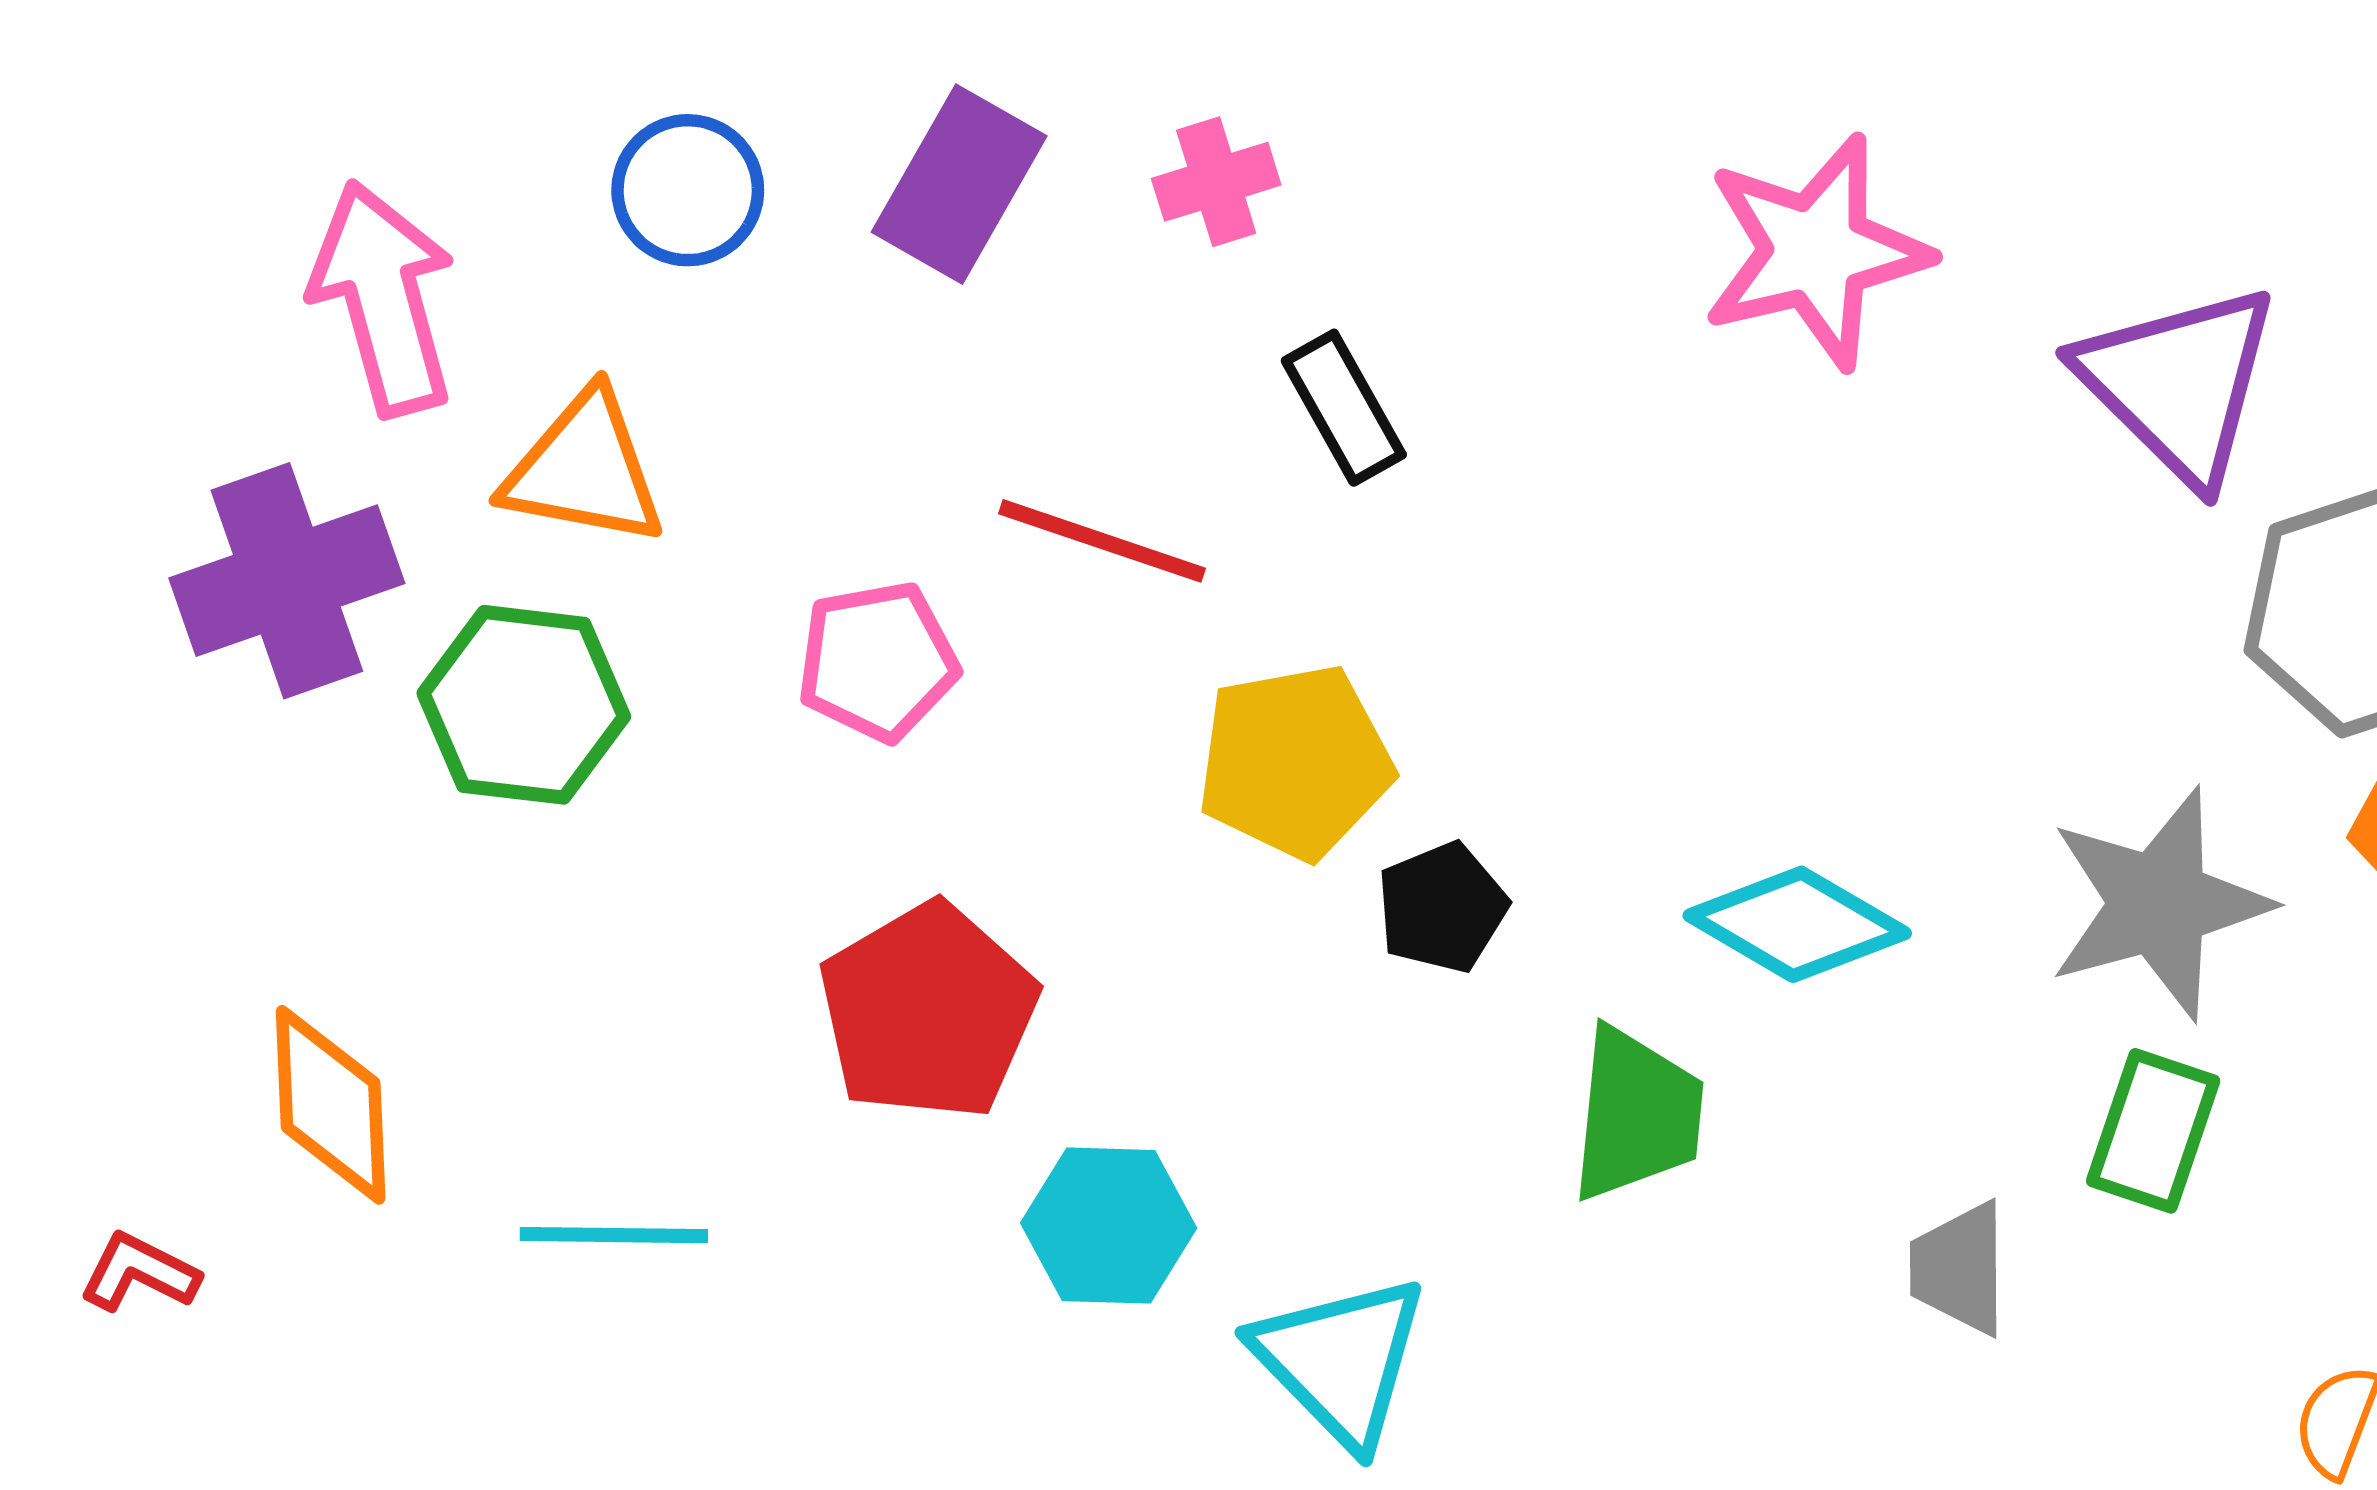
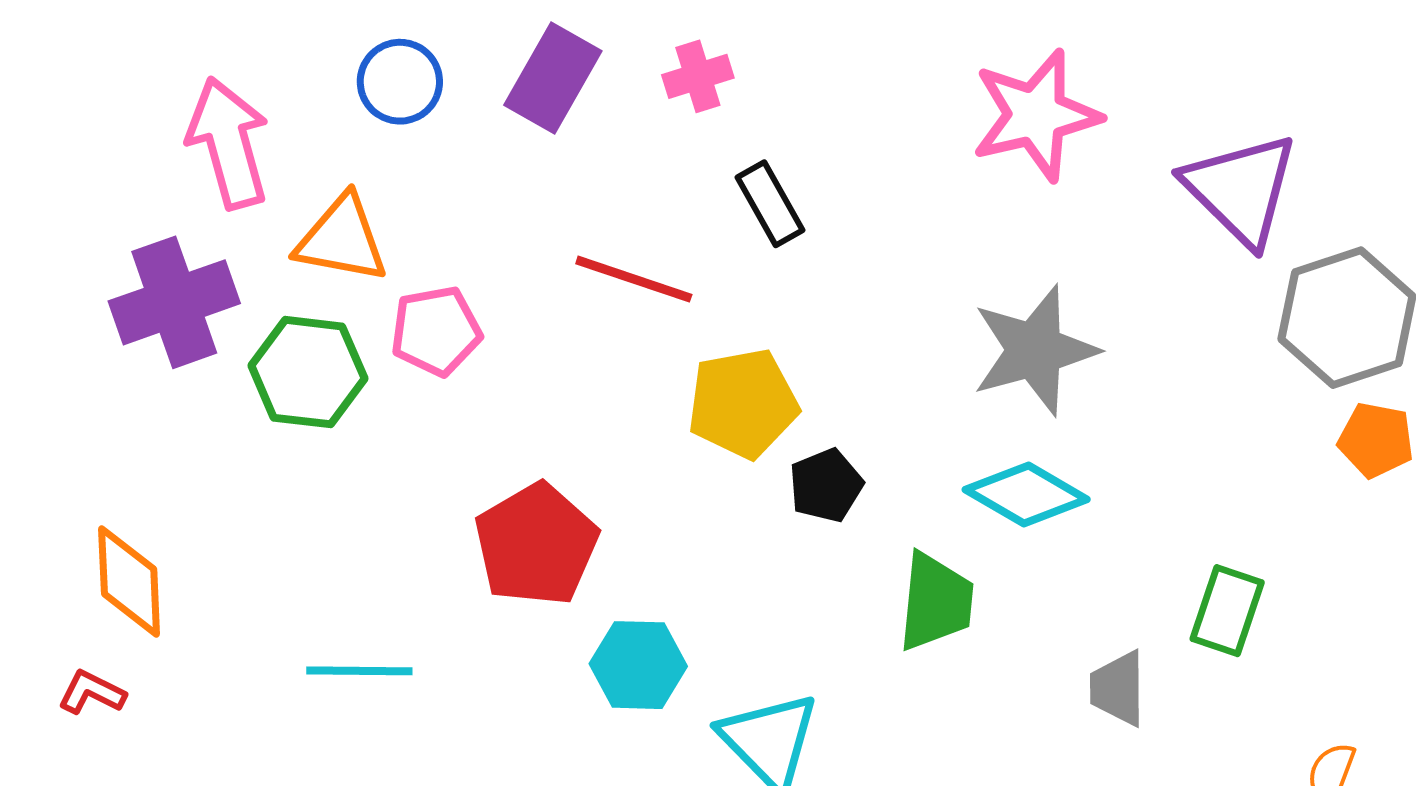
pink pentagon: (878, 661) -> (436, 331), moved
gray star: (2159, 904) -> (1035, 350), moved
orange diamond: (331, 1105) -> (129, 581), moved

